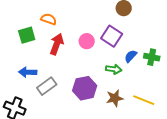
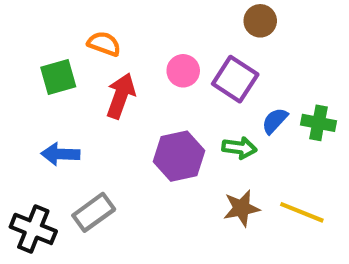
pink circle: (87, 41) -> (183, 71), moved
gray rectangle: (47, 86) -> (94, 212), moved
purple hexagon: (85, 88) -> (179, 156), moved

